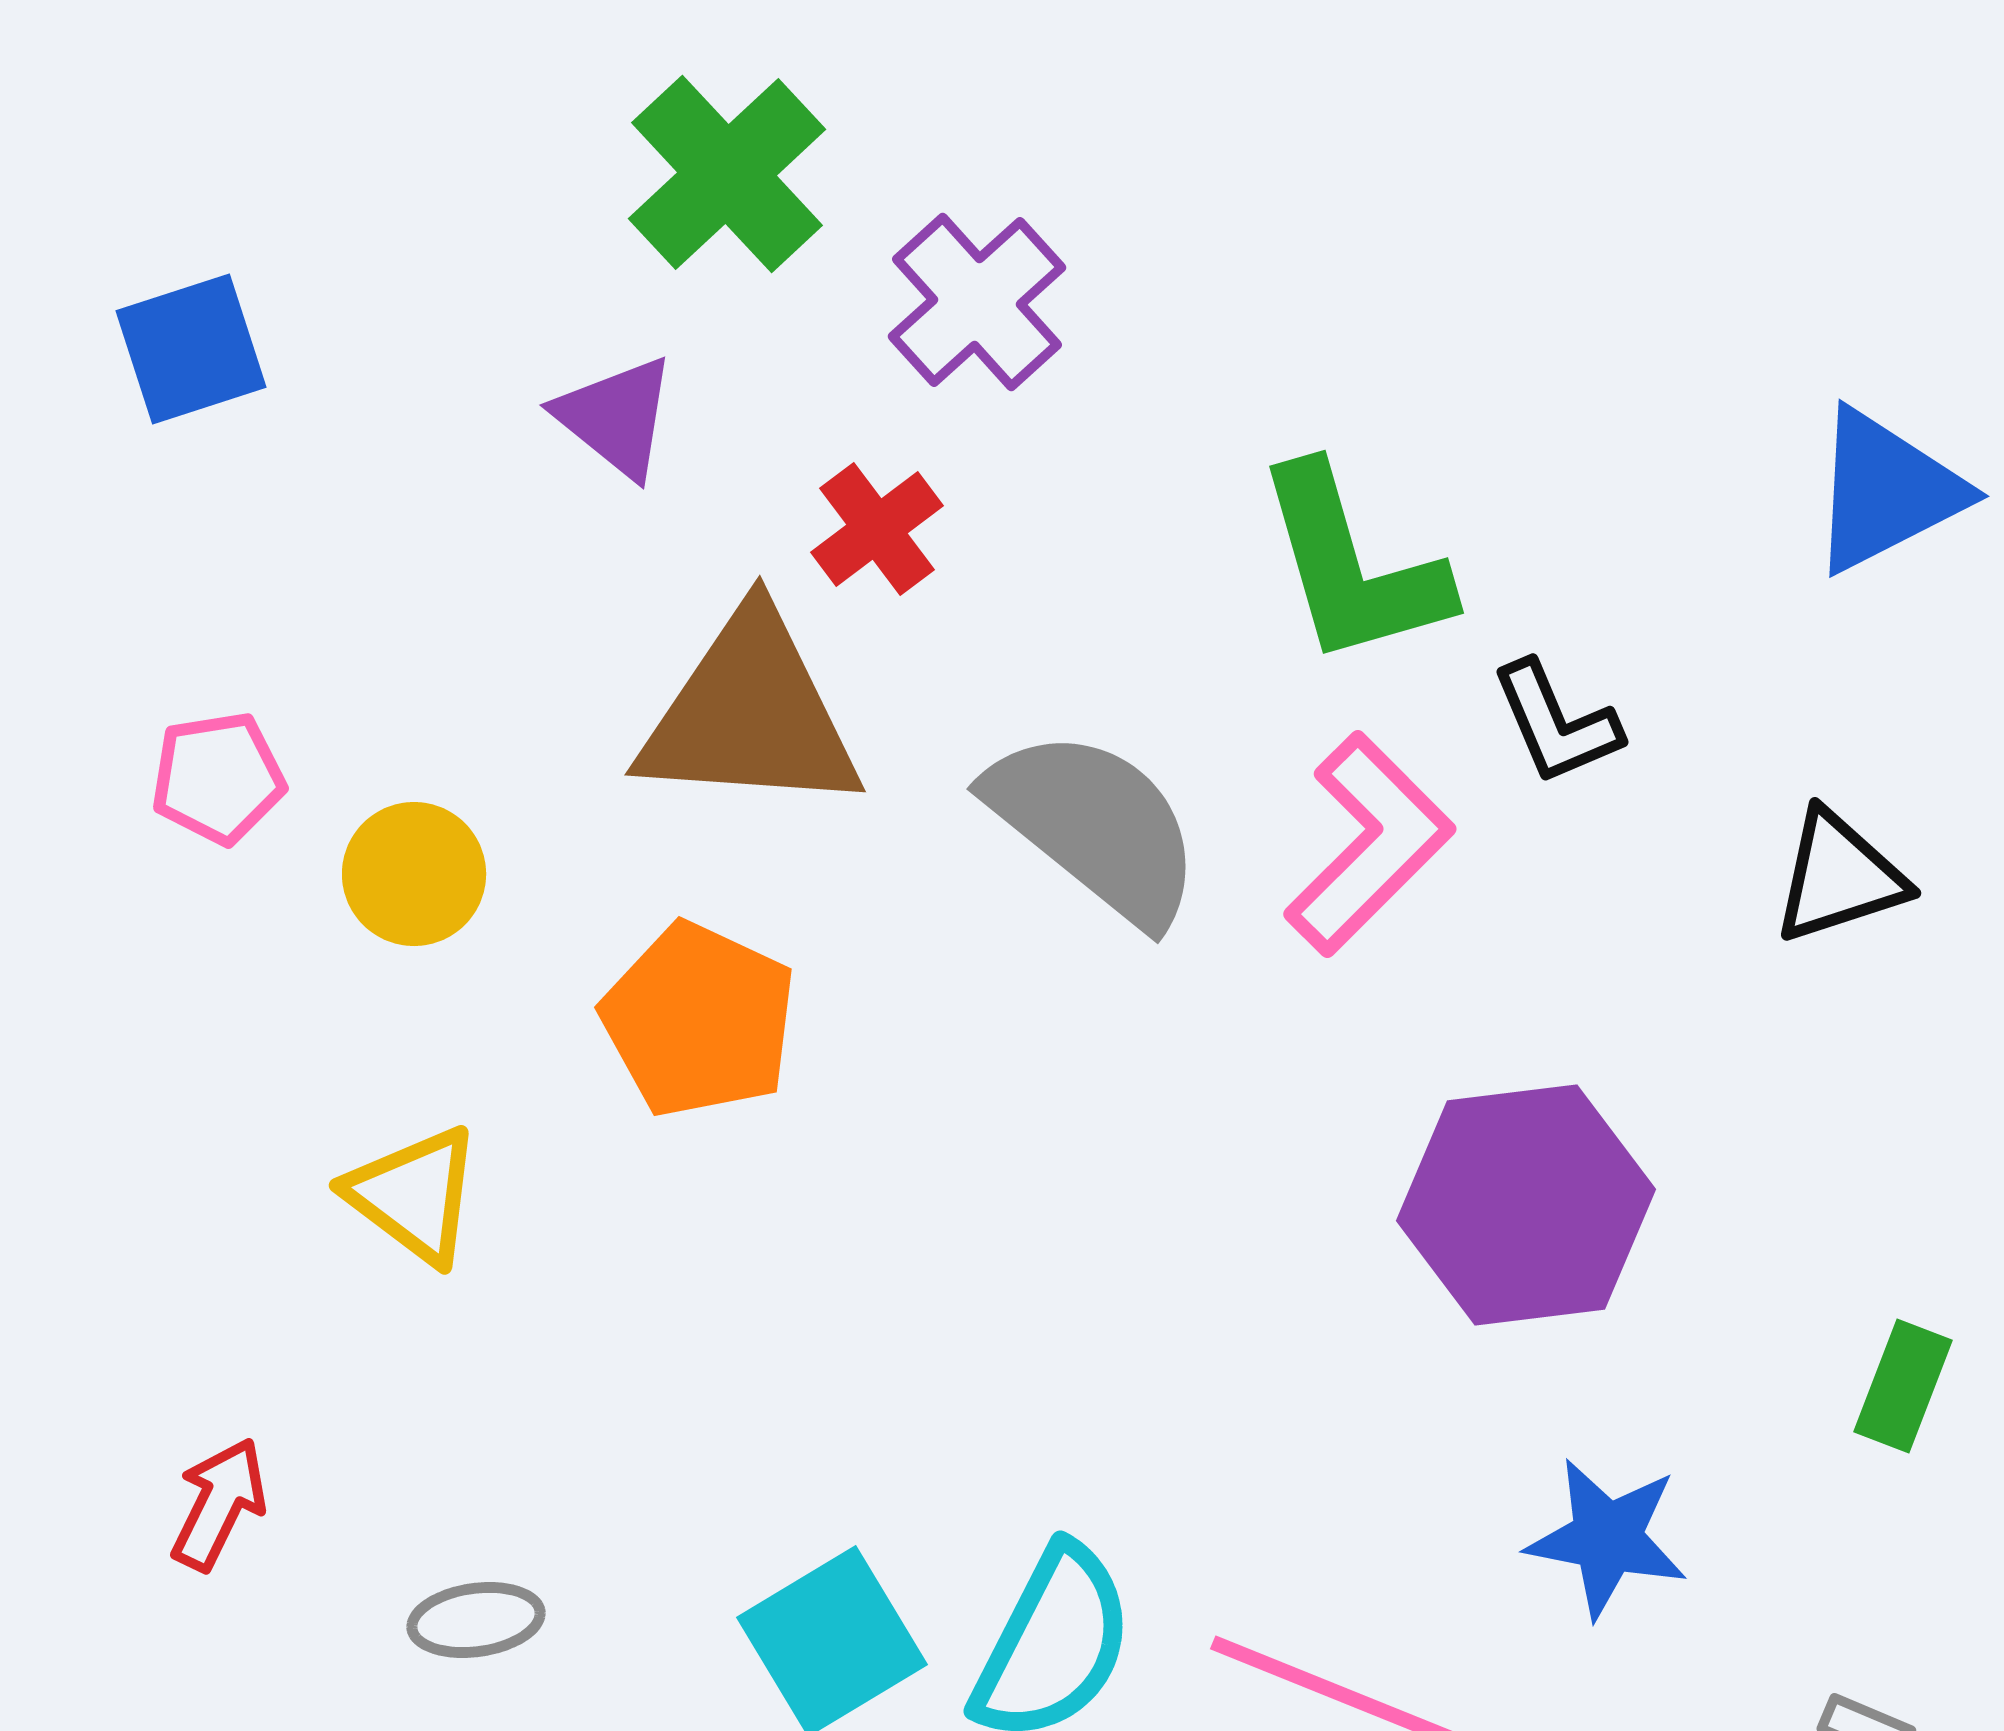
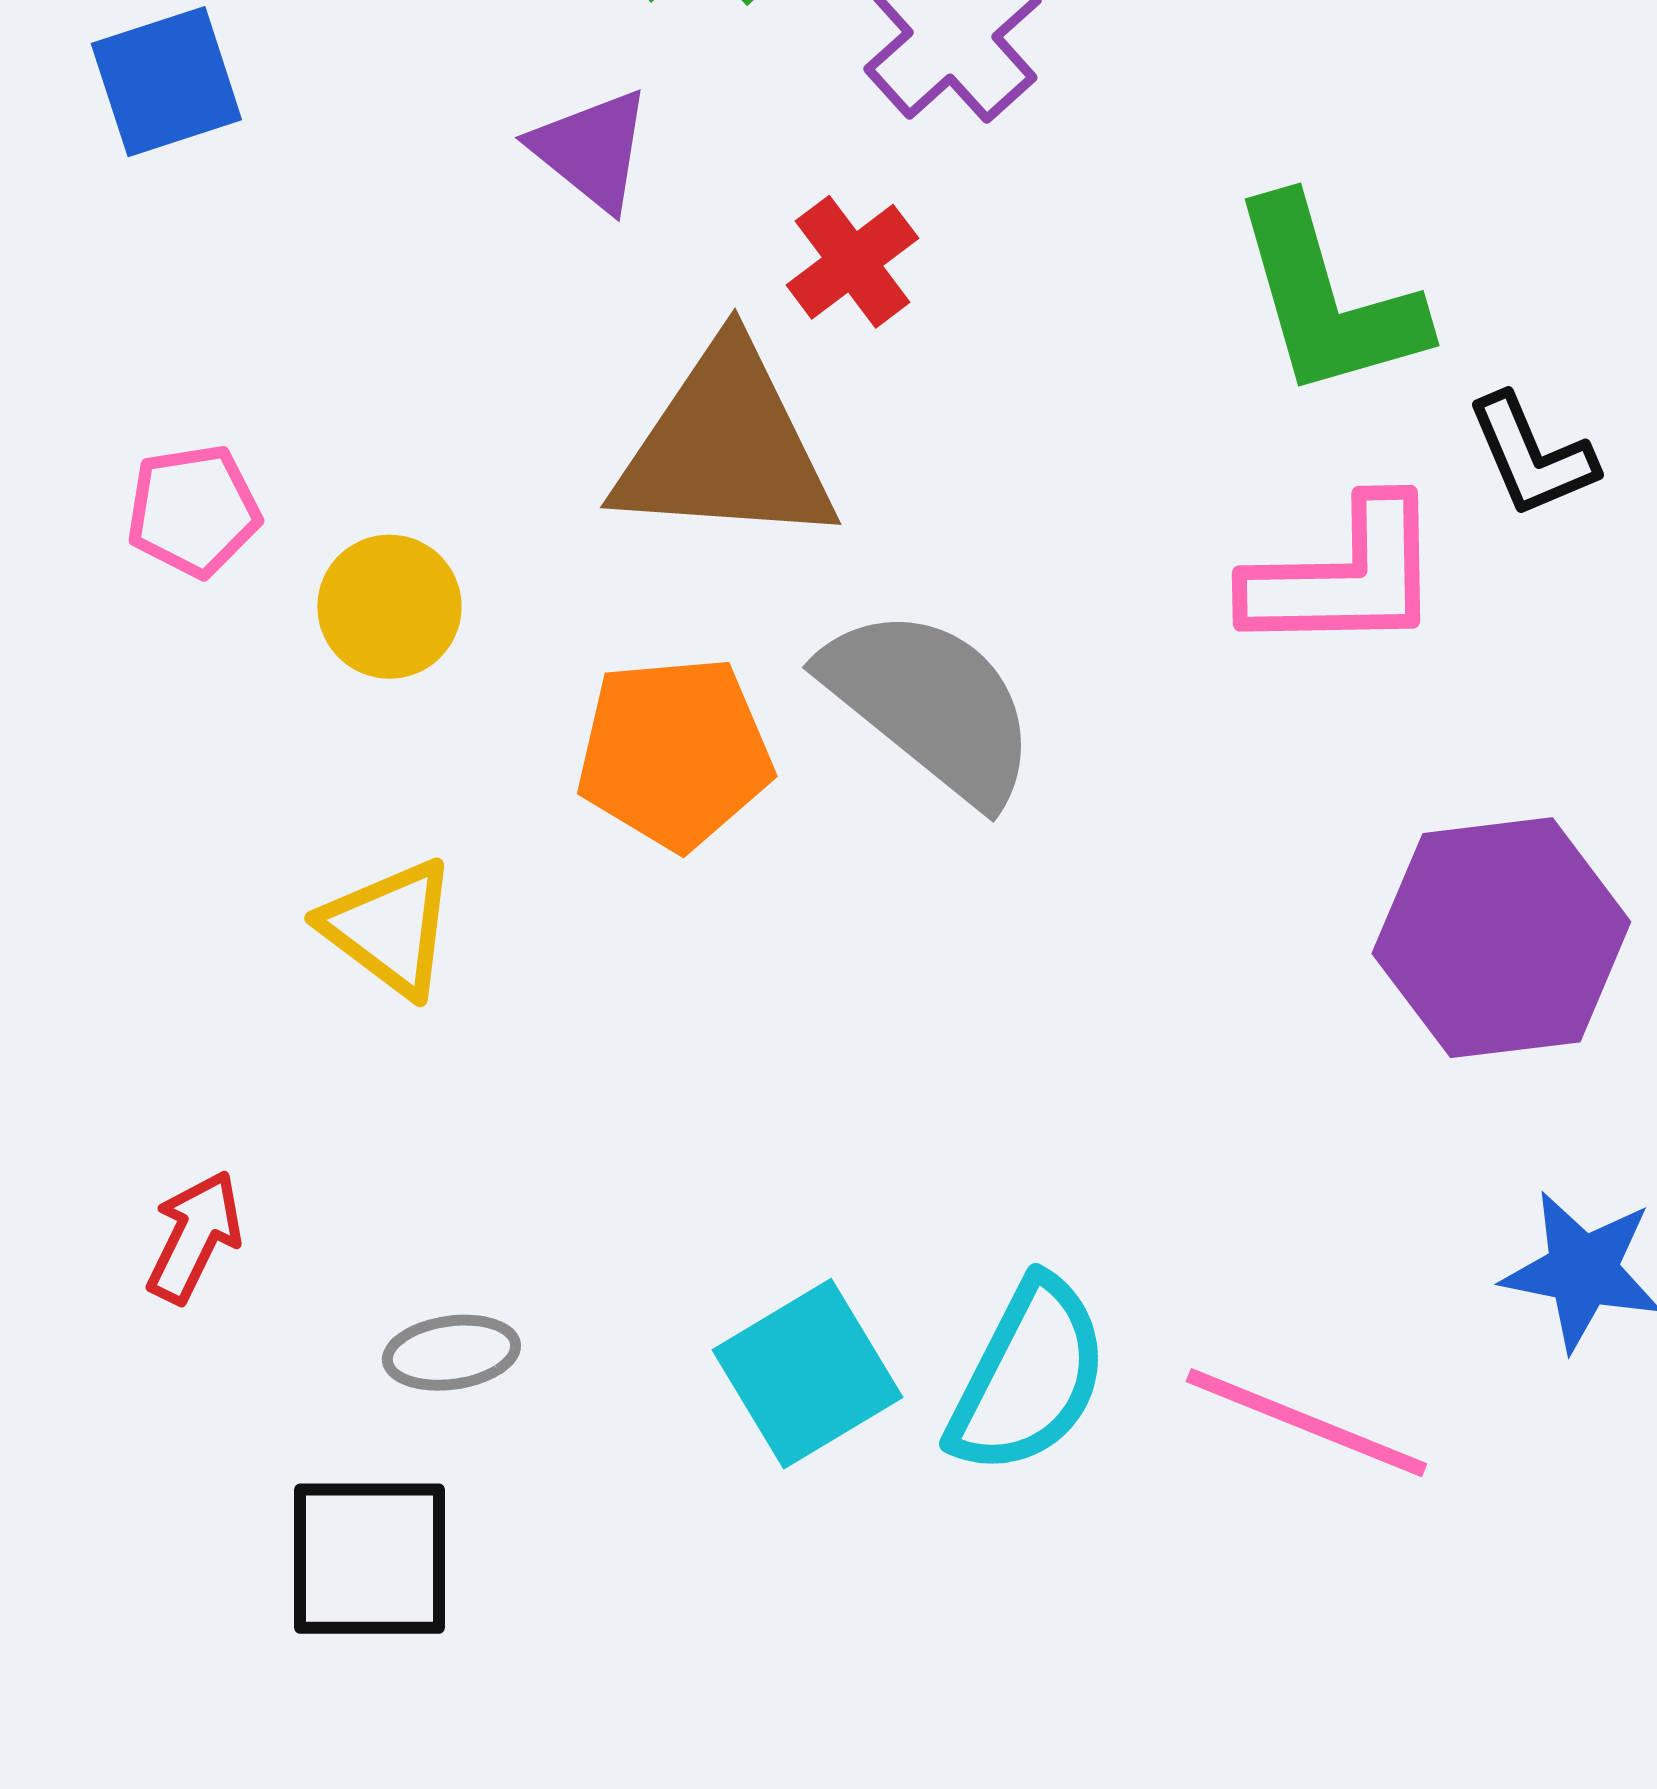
gray semicircle: (1095, 826) -> (930, 705), moved
pink L-shape: (1369, 844) -> (1344, 577), turned 44
orange pentagon: (699, 1020) -> (674, 753), turned -30

